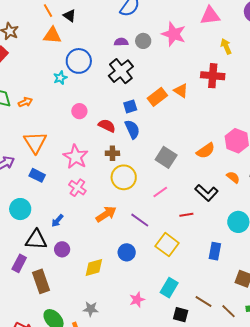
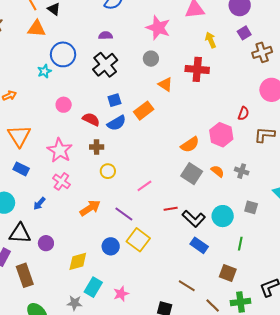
gray circle: (143, 41) -> (151, 59), moved
orange rectangle: (157, 97) -> (144, 111), moved
blue semicircle: (132, 129) -> (117, 123), turned 84
gray square: (166, 157) -> (192, 174), moved
yellow circle: (124, 177) -> (108, 171), size x0.6
black L-shape: (206, 193) -> (194, 219), moved
blue arrow: (57, 221) -> (39, 204), moved
yellow square: (167, 245) -> (138, 240), moved
blue rectangle: (215, 251) -> (199, 245), turned -66
cyan rectangle: (169, 288) -> (93, 287), moved
brown line: (204, 301) -> (187, 286), moved

